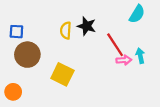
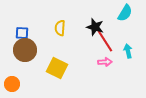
black star: (87, 26) -> (95, 27), moved
blue square: (16, 32) -> (22, 33), moved
pink arrow: (124, 60) -> (105, 62), moved

